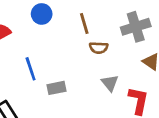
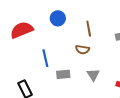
brown semicircle: (99, 48) -> (82, 50), moved
gray triangle: (110, 83) -> (93, 75), moved

